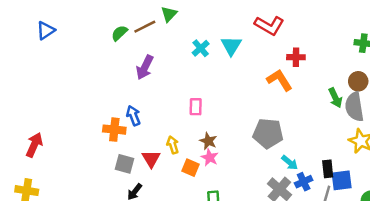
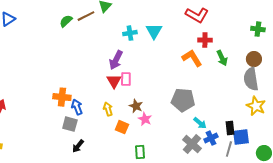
red L-shape: (269, 25) -> (197, 15), moved
cyan cross: (201, 48) -> (130, 33), turned 32
purple arrow: (145, 67) -> (116, 60), moved
green arrow: (335, 98) -> (222, 58), moved
blue arrow: (133, 116) -> (77, 107), moved
pink star: (210, 158) -> (145, 119), moved
red triangle: (151, 159) -> (114, 81), moved

